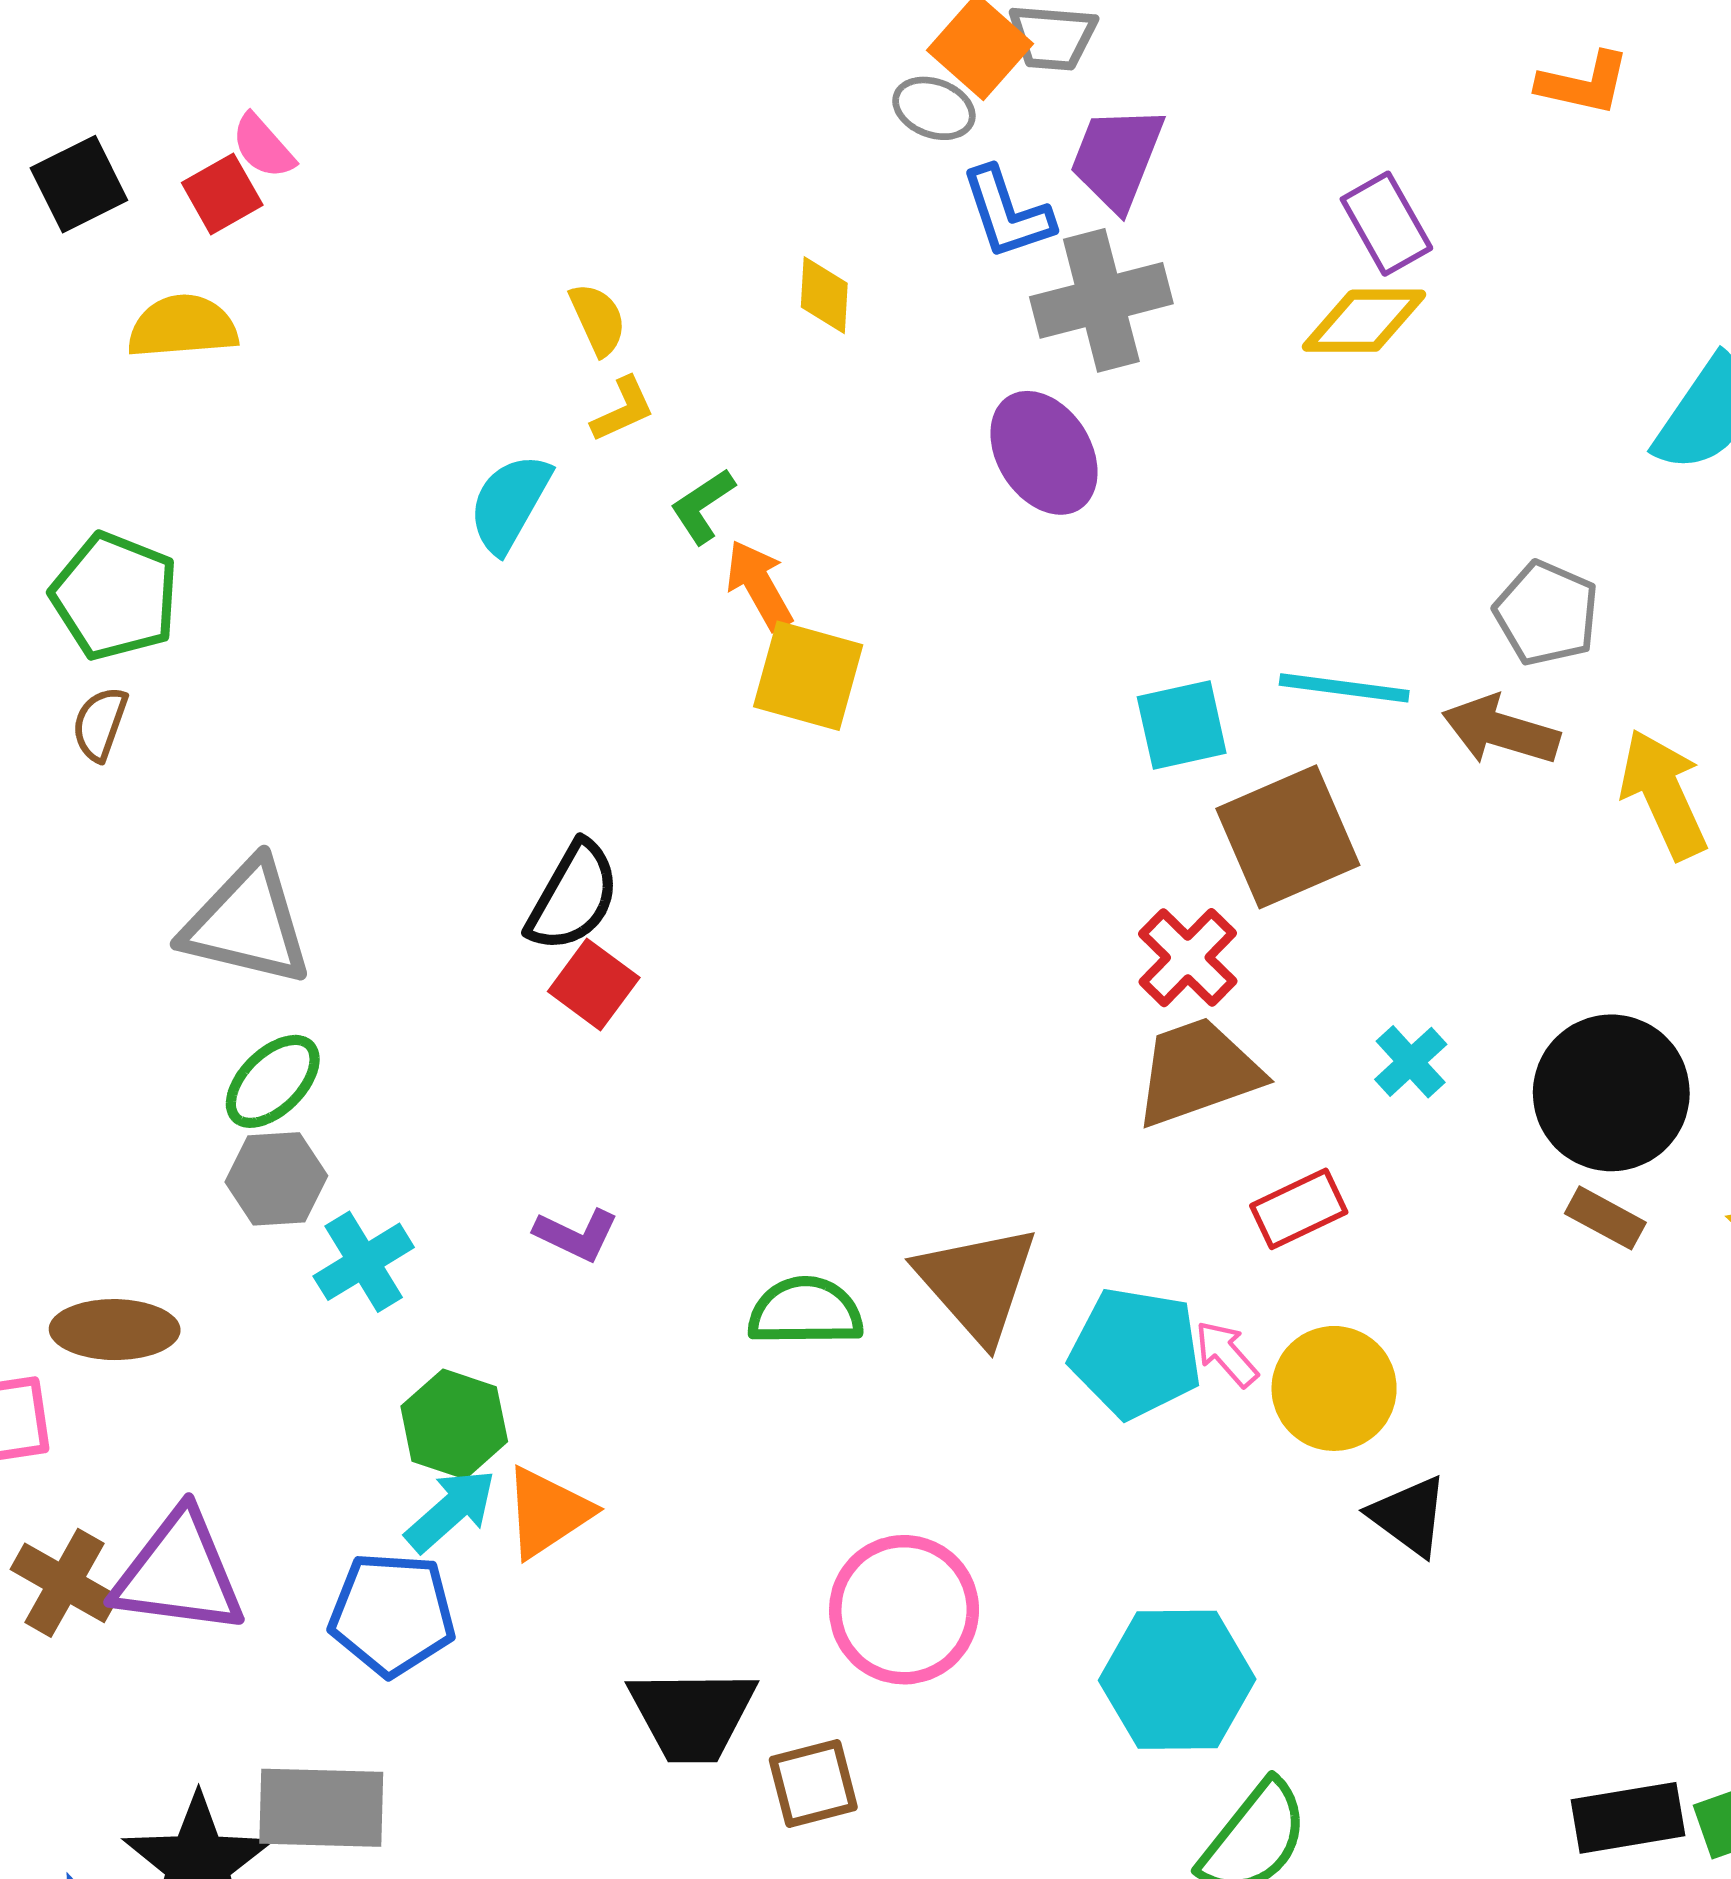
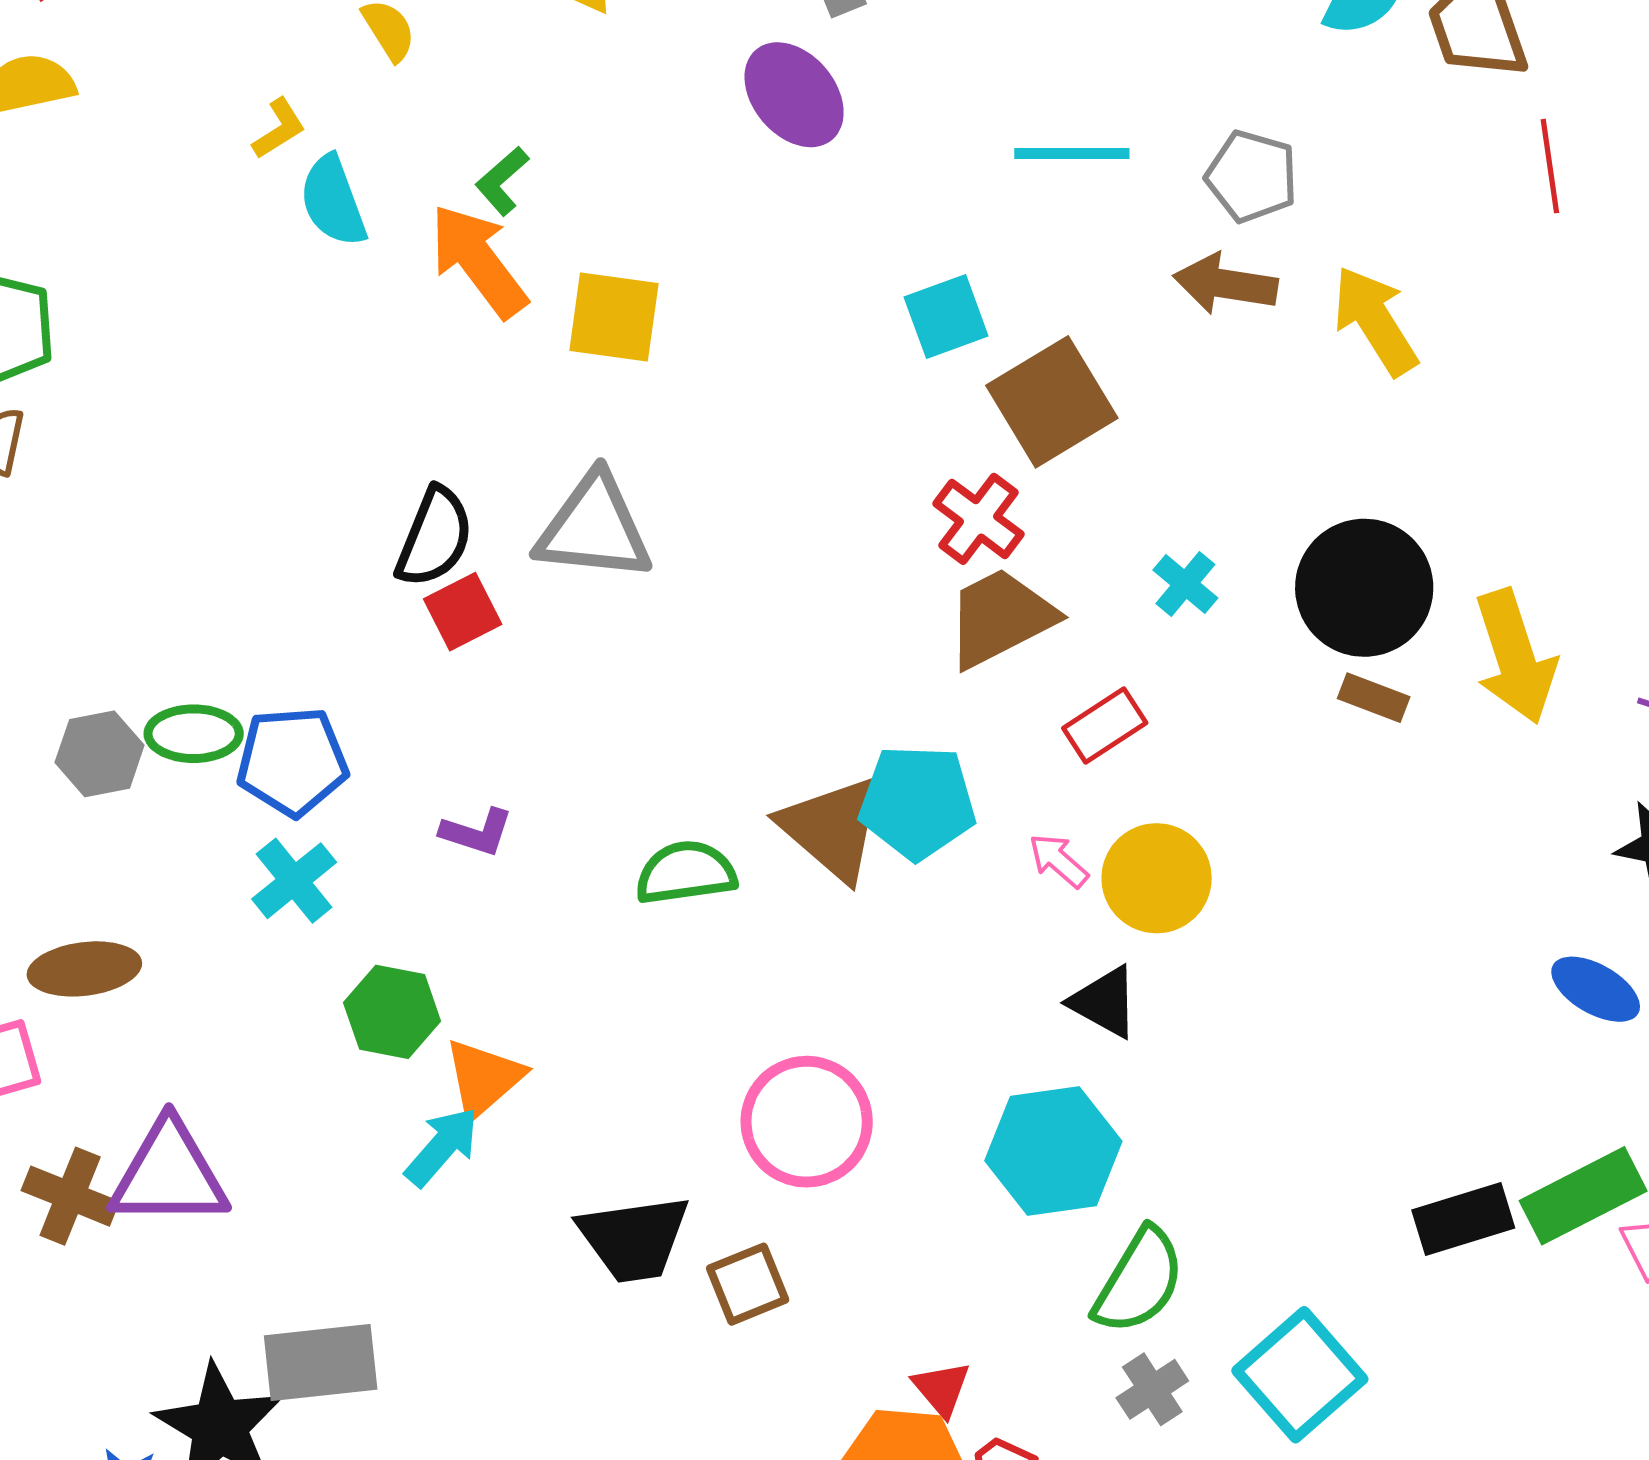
yellow L-shape: (623, 409) -> (279, 129), moved
cyan semicircle: (510, 503) -> (333, 201), turned -42
orange arrow: (759, 585) -> (478, 261), moved, size x1.5
cyan line: (1344, 688) -> (1072, 154), moved
gray triangle: (247, 923) -> (594, 528), moved
red square: (594, 984) -> (463, 612), turned 34
green ellipse: (273, 1081) -> (194, 734), turned 52
gray hexagon: (276, 1179) -> (100, 754), moved
cyan pentagon: (1136, 1353) -> (917, 802), moved
cyan arrow: (451, 1510) -> (442, 1147), moved
black triangle: (1409, 1516) -> (1104, 1002), moved
blue pentagon: (392, 1614) -> (292, 761), moved

